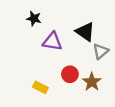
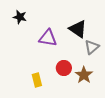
black star: (34, 19) -> (20, 17), moved
yellow rectangle: (40, 87) -> (37, 80), turned 48

